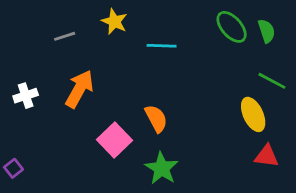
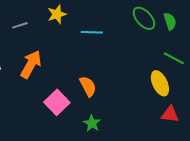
yellow star: (114, 22) -> (57, 14), turned 30
green star: (162, 168) -> (92, 123), size x0.7

